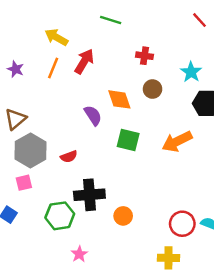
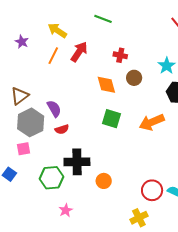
red cross: (144, 56) -> (120, 55), moved
purple star: (16, 69) -> (22, 42), moved
purple semicircle: (93, 115) -> (54, 109), moved
yellow cross: (168, 258) -> (139, 218), turned -30

